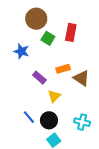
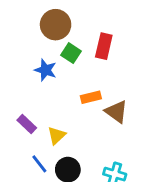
blue star: (21, 51) -> (45, 70), moved
purple rectangle: (39, 78) -> (27, 124), moved
yellow triangle: (54, 96) -> (57, 136), moved

